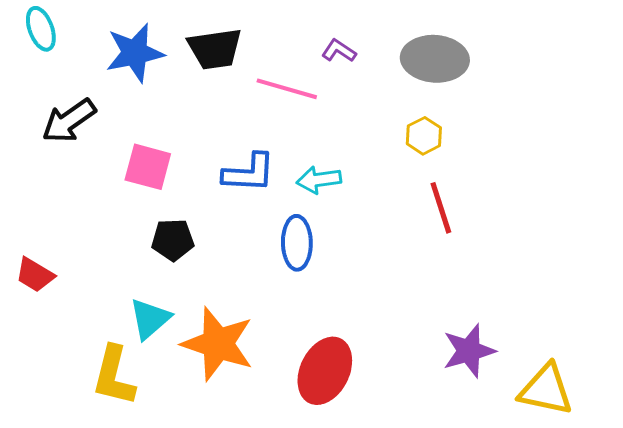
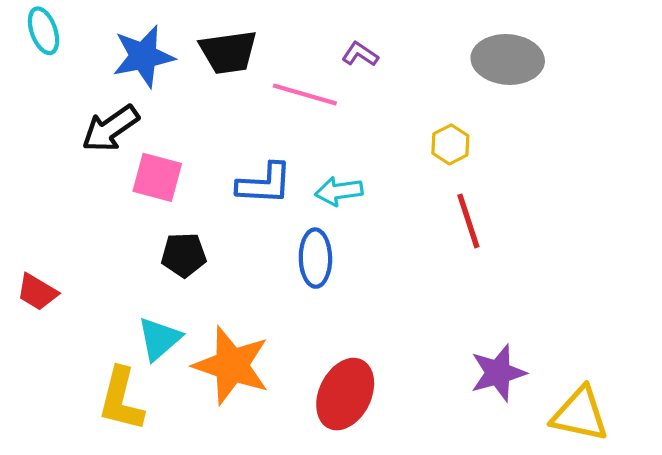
gray ellipse: (435, 59) -> (508, 59), moved
black arrow: (69, 121) -> (110, 129), moved

